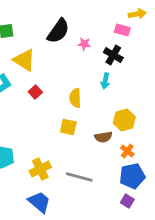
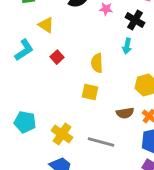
yellow triangle: (24, 60) -> (46, 25), size x0.7
brown semicircle: (103, 137) -> (125, 113), moved
yellow cross: (40, 169) -> (62, 134), turned -30

